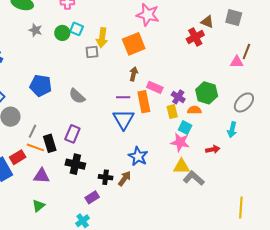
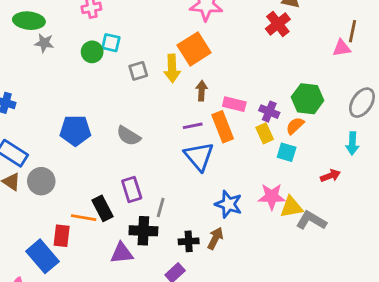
gray star: (35, 30) -> (44, 43), moved
yellow arrow: (102, 38) -> (172, 68), moved
orange semicircle: (194, 110) -> (295, 126), turned -32
gray line: (33, 131) -> (161, 208), moved
purple rectangle: (72, 134) -> (132, 189), turned -30
pink star: (180, 142) -> (272, 197), moved
red rectangle: (18, 157) -> (62, 236), turned -42
purple triangle: (42, 176) -> (122, 253), moved

